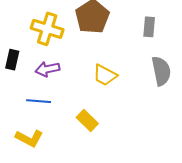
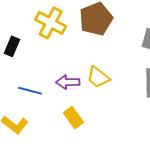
purple arrow: (47, 69) -> (68, 82), moved

